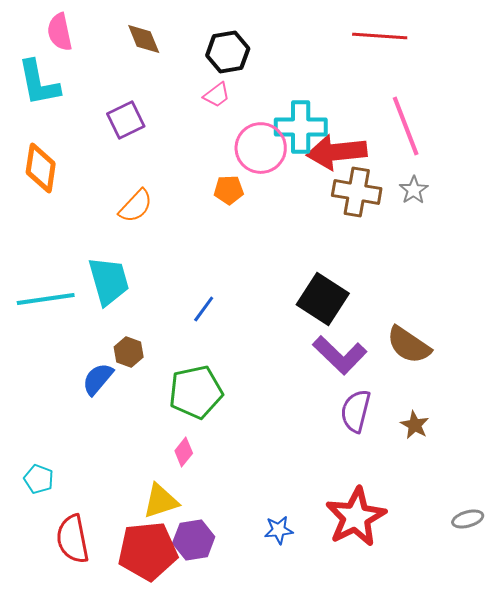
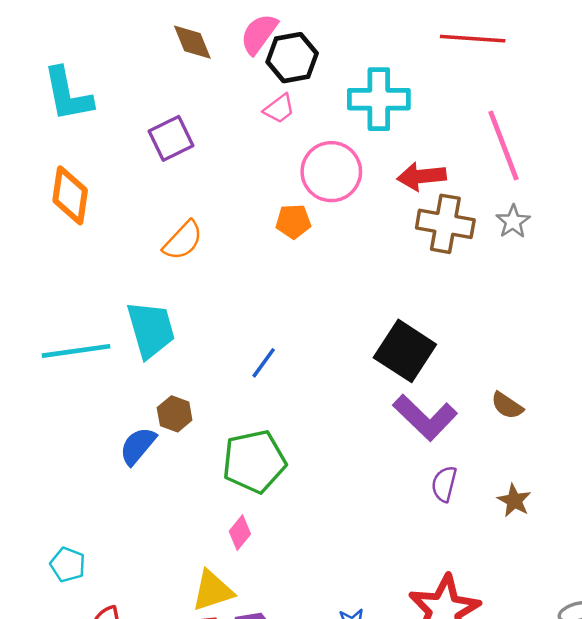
pink semicircle: (60, 32) -> (259, 34), moved, turned 48
cyan cross: (301, 127) -> (379, 99), moved
red arrow: (337, 152) -> (422, 176), size x0.7
brown semicircle: (409, 345) -> (507, 406), size x0.6
purple semicircle: (356, 411) -> (444, 484), size x0.7

